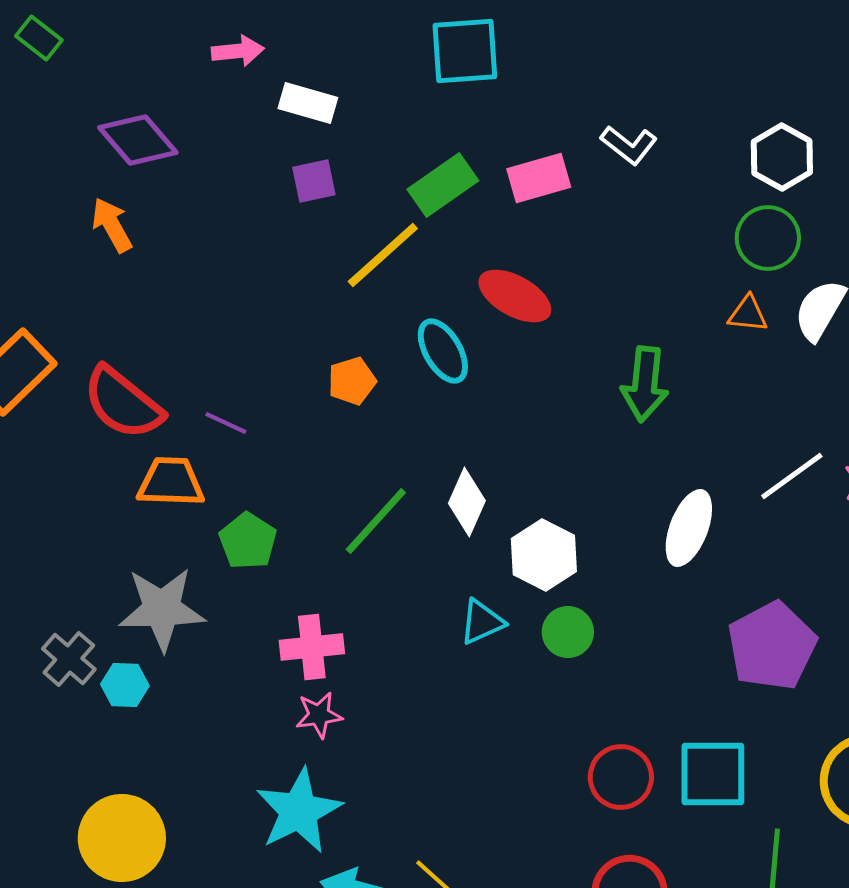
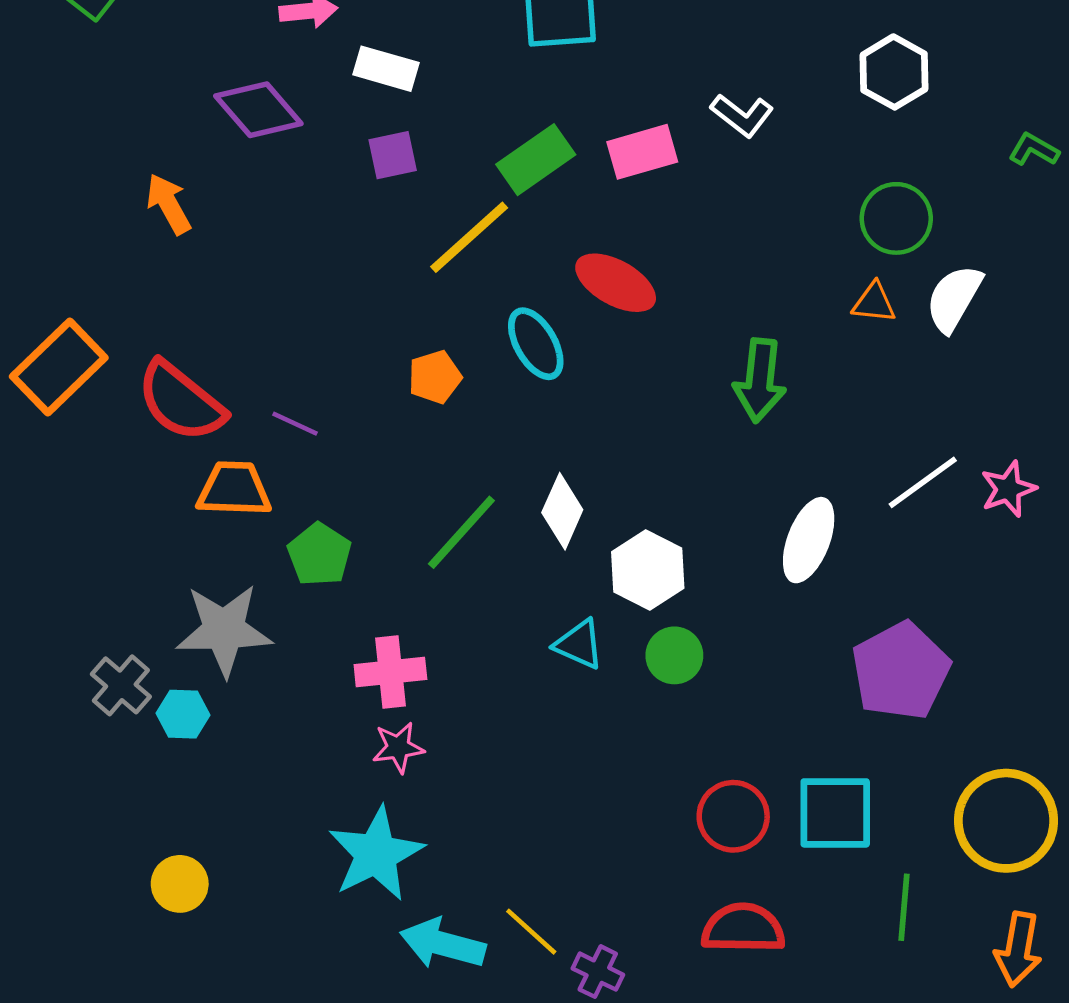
purple diamond: (138, 140) -> (258, 110), moved
white hexagon: (782, 157) -> (894, 72), moved
cyan triangle: (482, 622) -> (579, 644), turned 48
yellow circle: (122, 838) -> (180, 884), size x0.6

